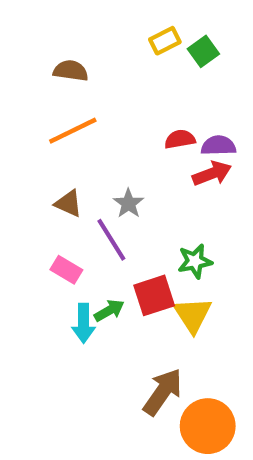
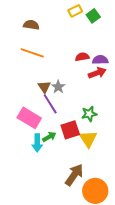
orange line: (73, 131) -> (32, 53), turned 45
brown triangle: (69, 203) -> (44, 87), moved, turned 32
pink rectangle: (66, 270) -> (29, 118), size x1.6

